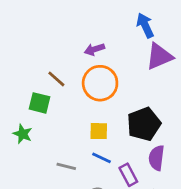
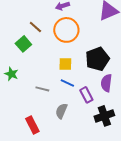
green square: (39, 103) -> (23, 44), turned 35
green star: (23, 134) -> (11, 74), moved

